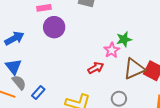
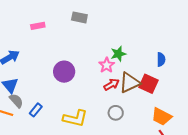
purple circle: (54, 27) -> (64, 72), moved
red arrow: (96, 68) -> (111, 84), moved

